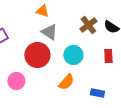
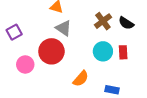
cyan circle: (73, 55) -> (103, 51), moved
pink circle: (16, 81) -> (25, 64), moved

